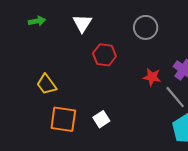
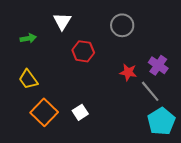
green arrow: (37, 21) -> (28, 38), moved
orange square: (63, 119) -> (44, 112), turned 36

